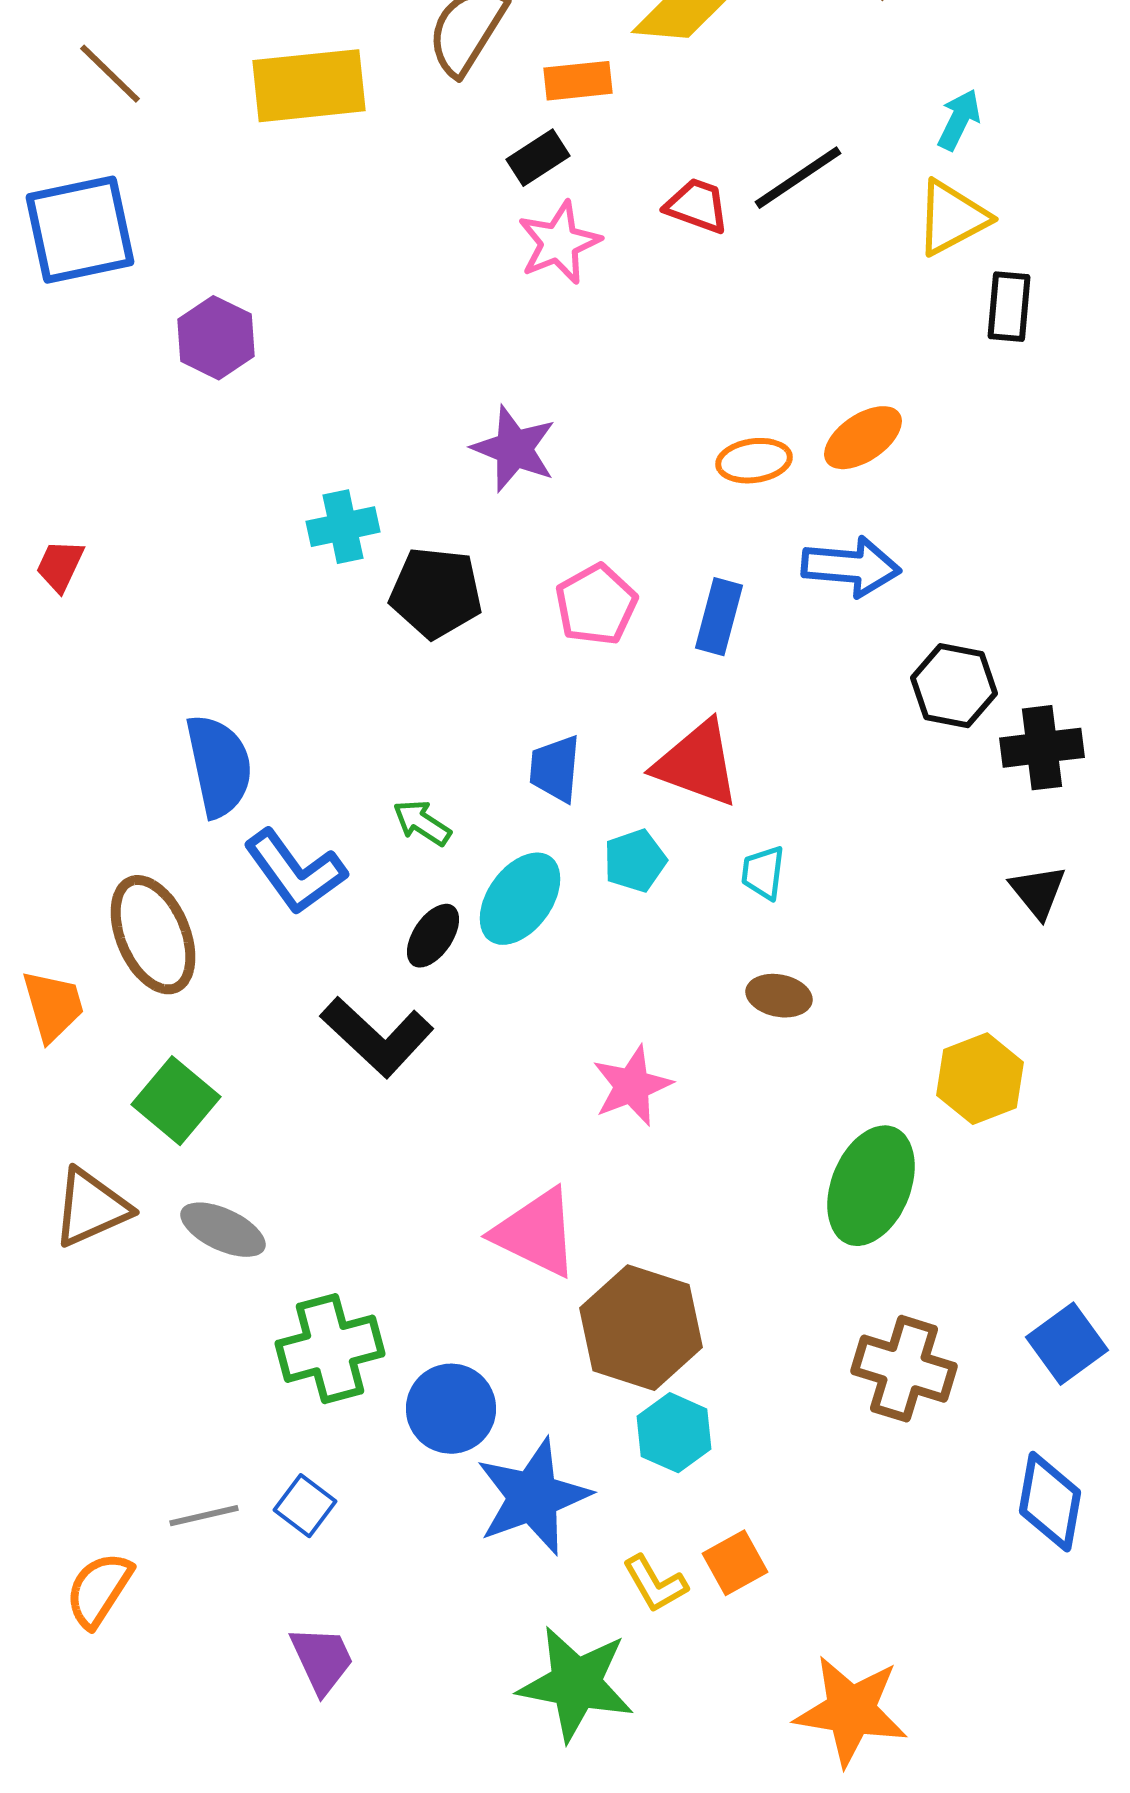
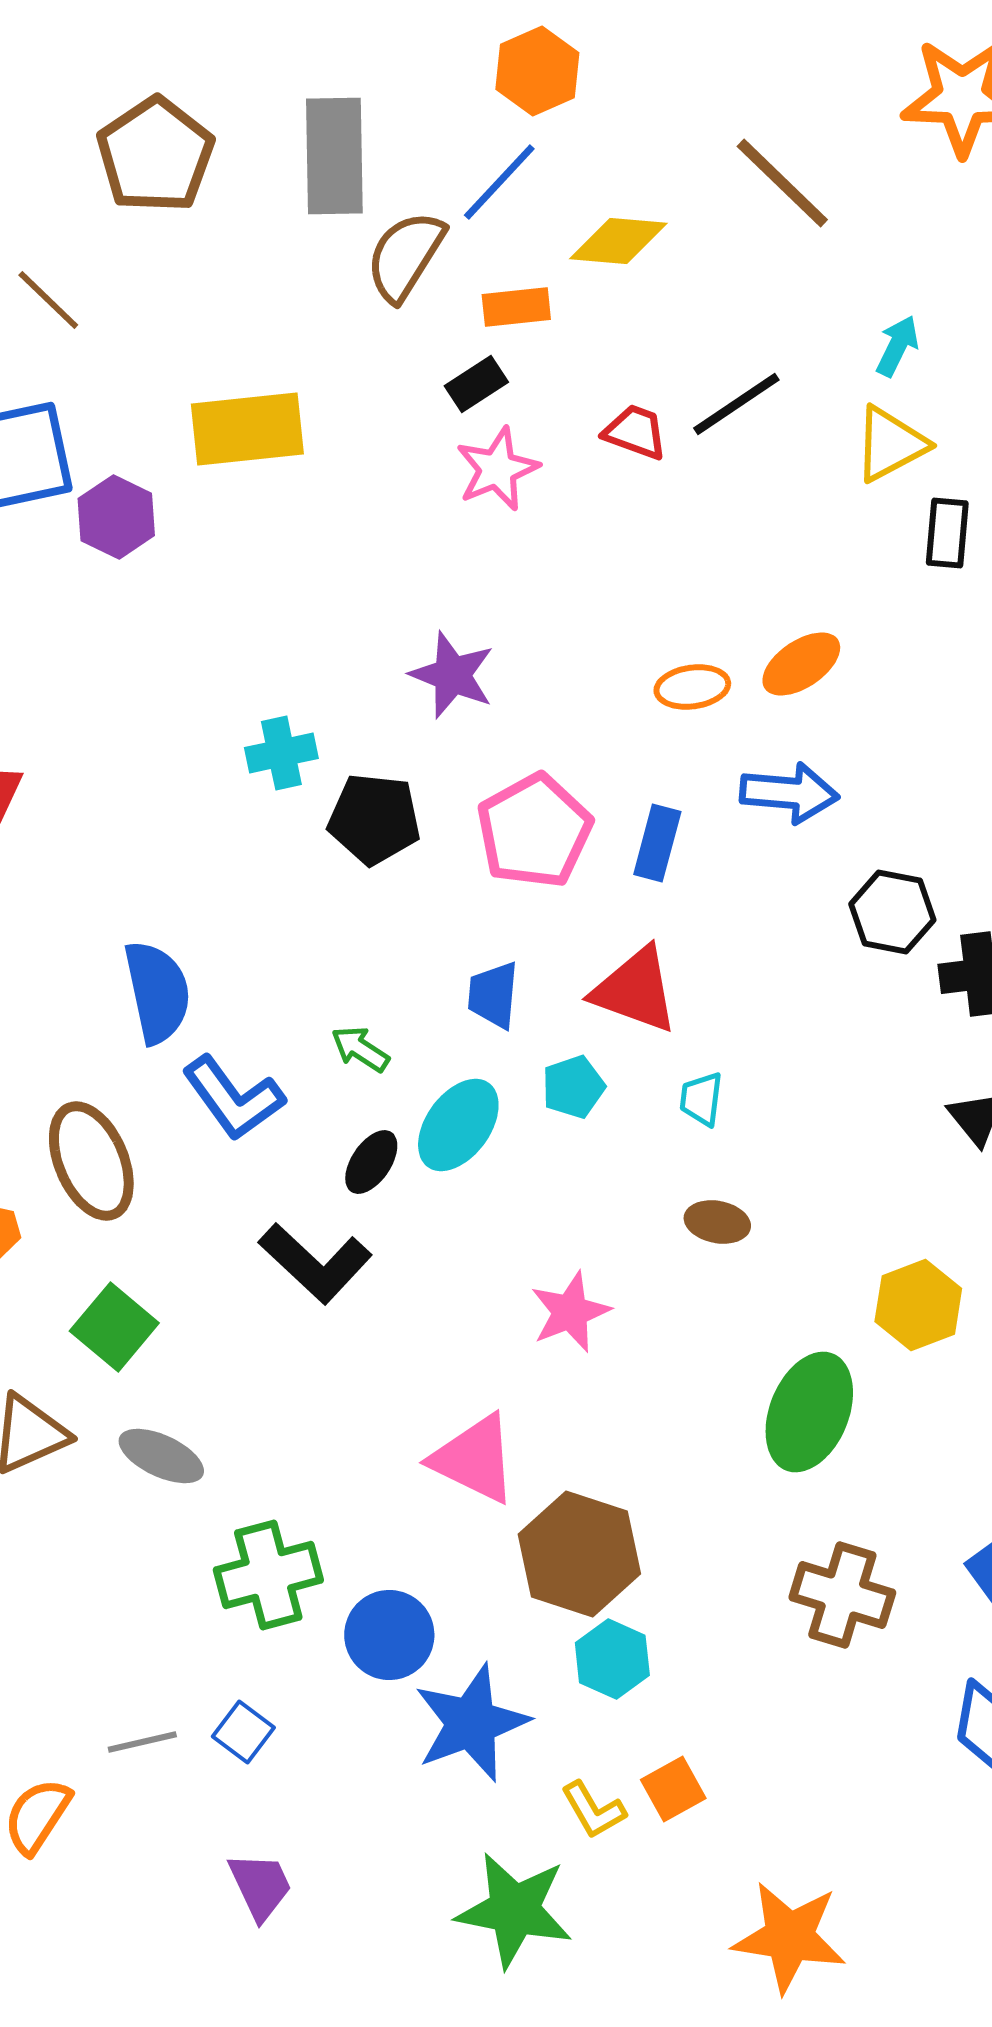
yellow rectangle: (309, 86) -> (247, 429), moved
purple hexagon: (216, 338) -> (116, 517), moved
pink pentagon: (596, 605) -> (534, 831), size x1.4

